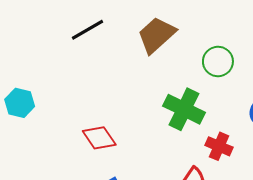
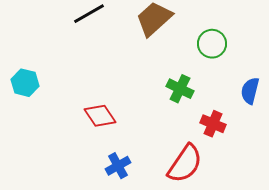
green cross: (184, 109) -> (180, 89), size x0.7

